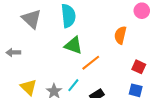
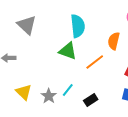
cyan semicircle: (68, 16) -> (78, 26), moved
orange line: (91, 63) -> (95, 62), moved

